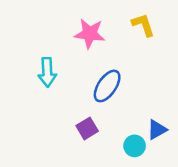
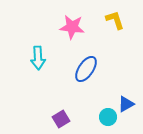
purple square: (87, 128) -> (61, 119), moved

